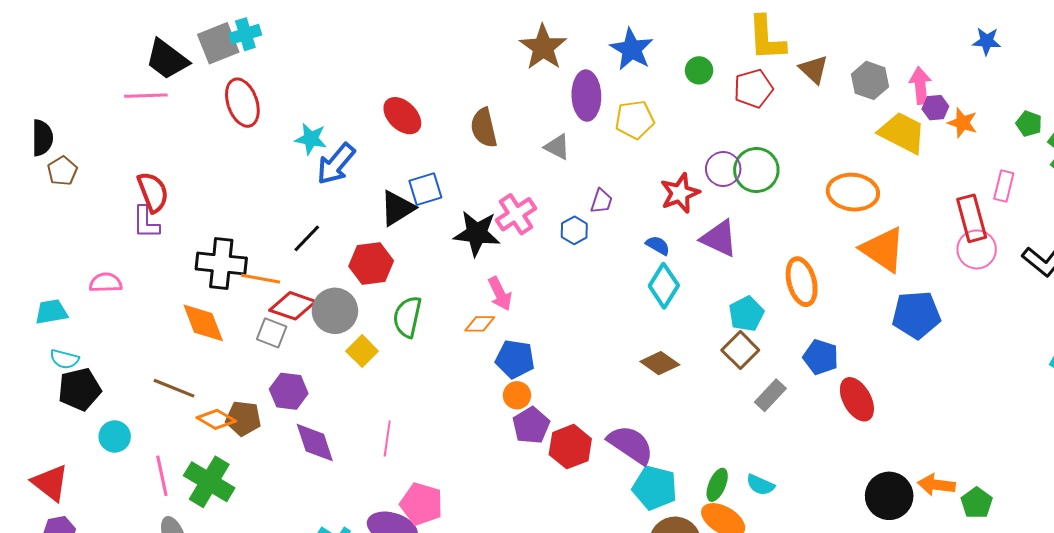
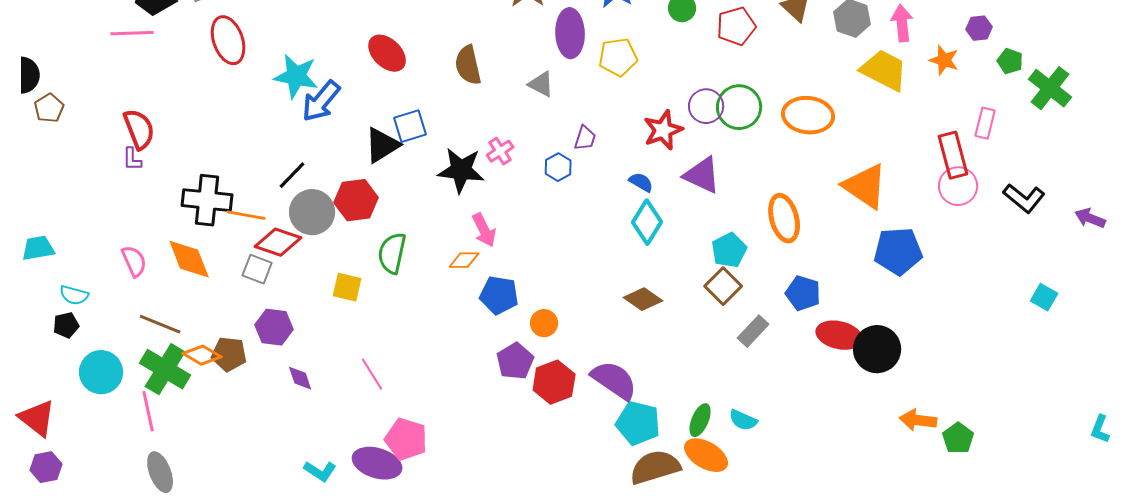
purple hexagon: (935, 108) -> (979, 28), moved
cyan star: (311, 139) -> (296, 76), size x1.4
orange ellipse: (853, 192) -> (808, 115), moved
pink cross: (516, 214) -> (500, 151), size x0.7
purple L-shape: (146, 222) -> (132, 159), size x0.7
pink semicircle: (106, 283) -> (134, 261), moved, turned 68
gray circle: (335, 311) -> (312, 212), moved
yellow square: (362, 351) -> (347, 287), turned -32
cyan semicircle: (64, 359) -> (74, 295), moved
black pentagon: (79, 389) -> (66, 325), size x0.6
orange circle: (517, 395) -> (544, 323), moved
red ellipse: (857, 399) -> (839, 335), turned -48
cyan circle: (115, 437) -> (101, 372), size x1.4
pink line: (387, 439) -> (372, 374), turned -40
purple diamond: (315, 443) -> (300, 378), size x0.6
green cross: (209, 482) -> (165, 369), moved
black circle: (889, 496) -> (877, 349), moved

